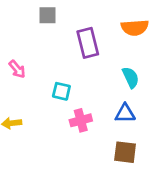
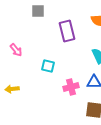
pink cross: (81, 120) -> (71, 87), moved

